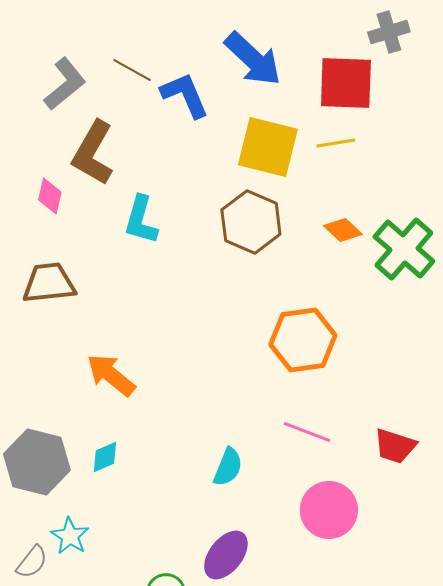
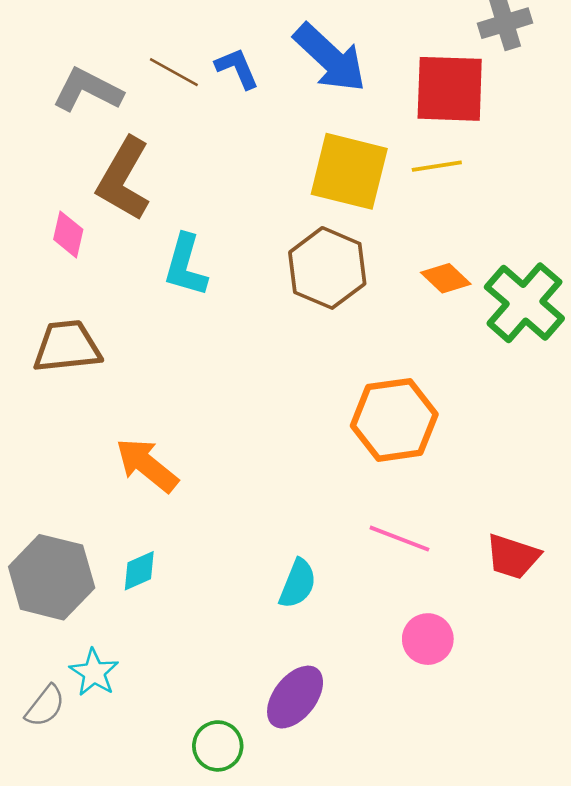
gray L-shape: (65, 84) -> (88, 90), turned -114
blue L-shape: (185, 95) -> (237, 68), moved, size x0.7
pink circle: (329, 510) -> (428, 639), size x0.7

